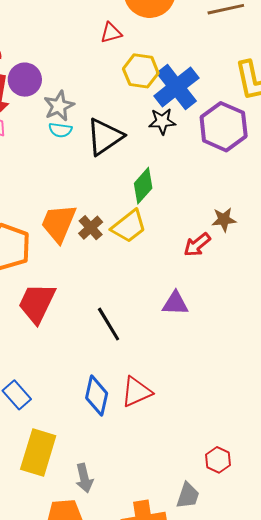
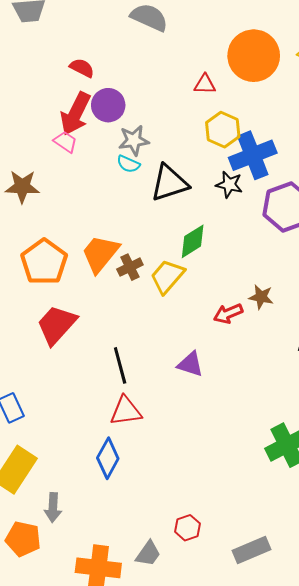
yellow trapezoid: (129, 226) -> (167, 276), turned 153
red triangle: (137, 392) -> (126, 411), moved
blue diamond: (97, 396) -> (108, 458), moved

